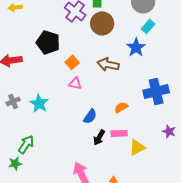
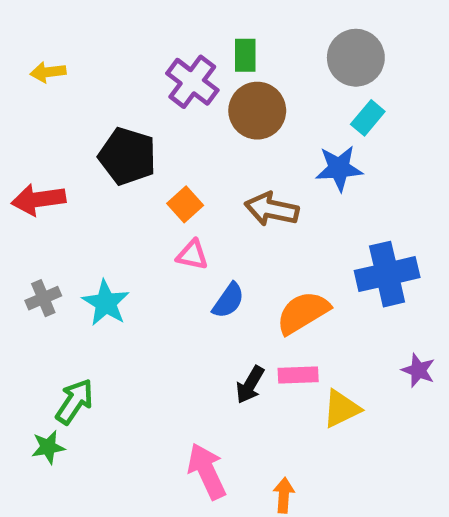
blue star: (136, 47) -> (339, 168), turned 30
orange semicircle: (121, 107) -> (303, 313), size x1.6
blue semicircle: (90, 116) -> (228, 301), moved

